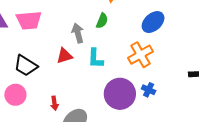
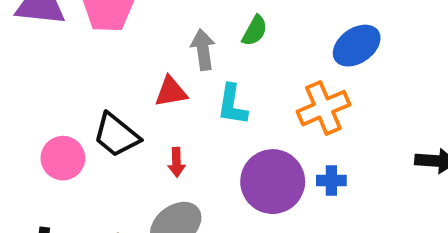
black trapezoid: (26, 66) -> (116, 135), moved
blue cross: (149, 90) -> (331, 181), turned -32
red arrow: (54, 103) -> (176, 162), moved

